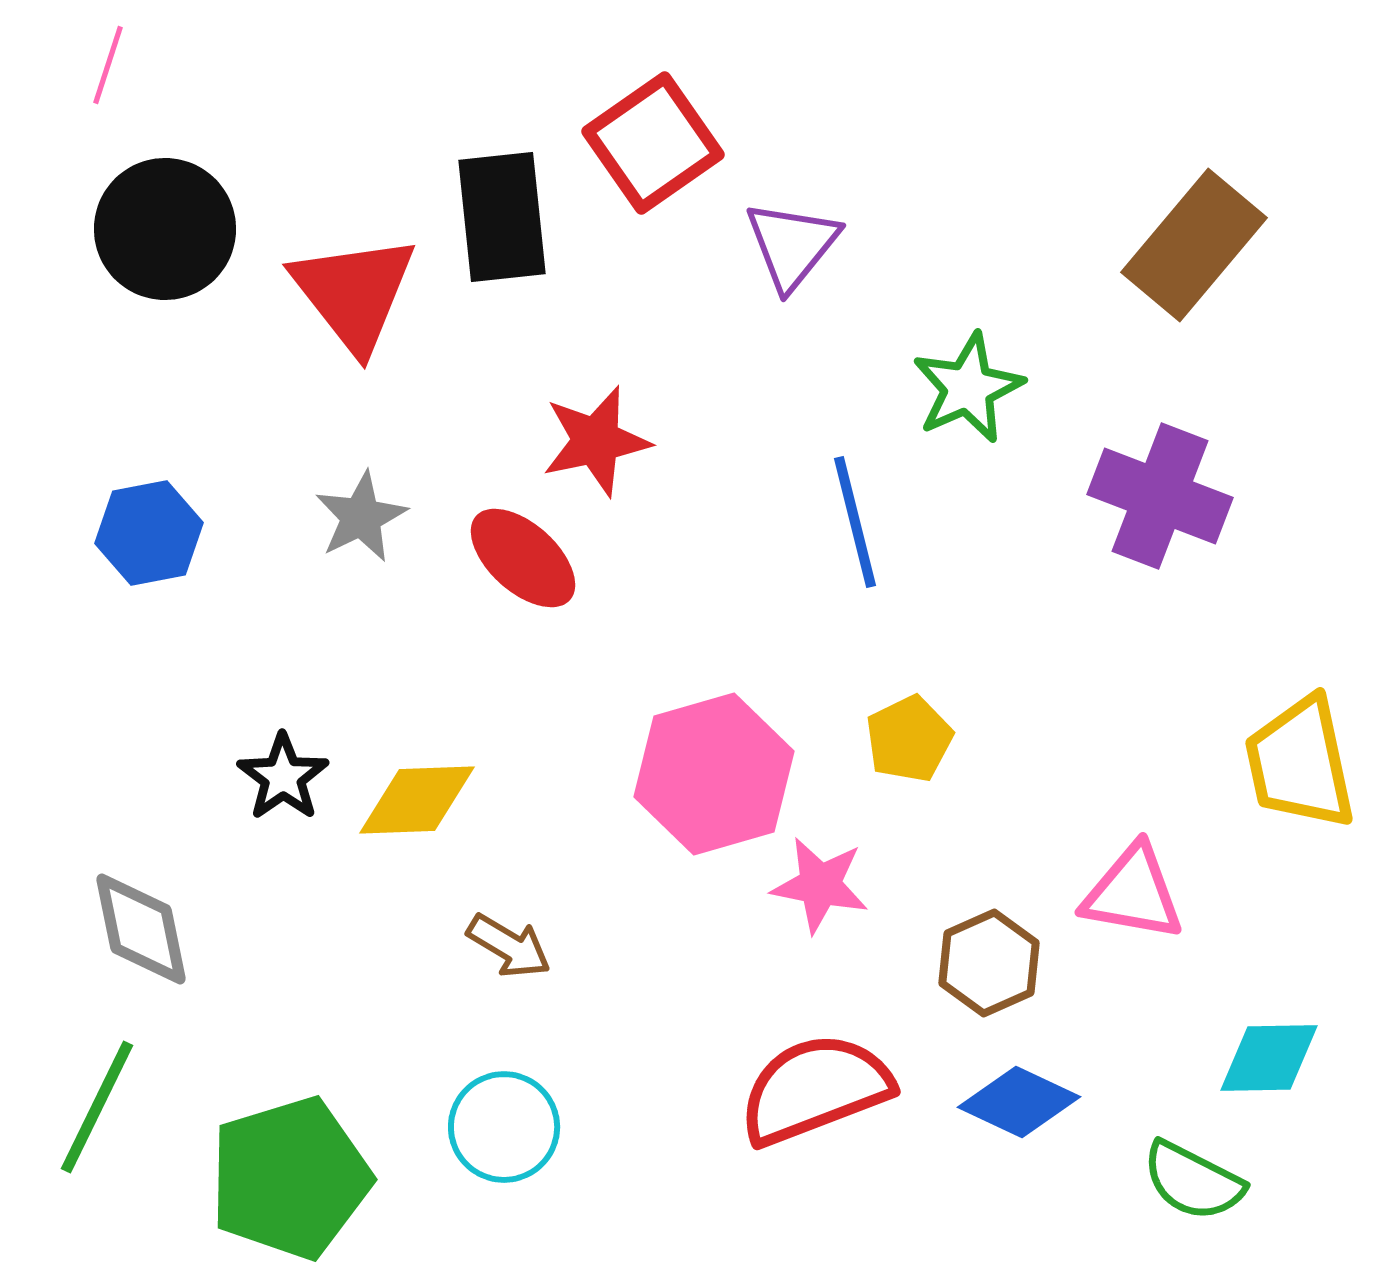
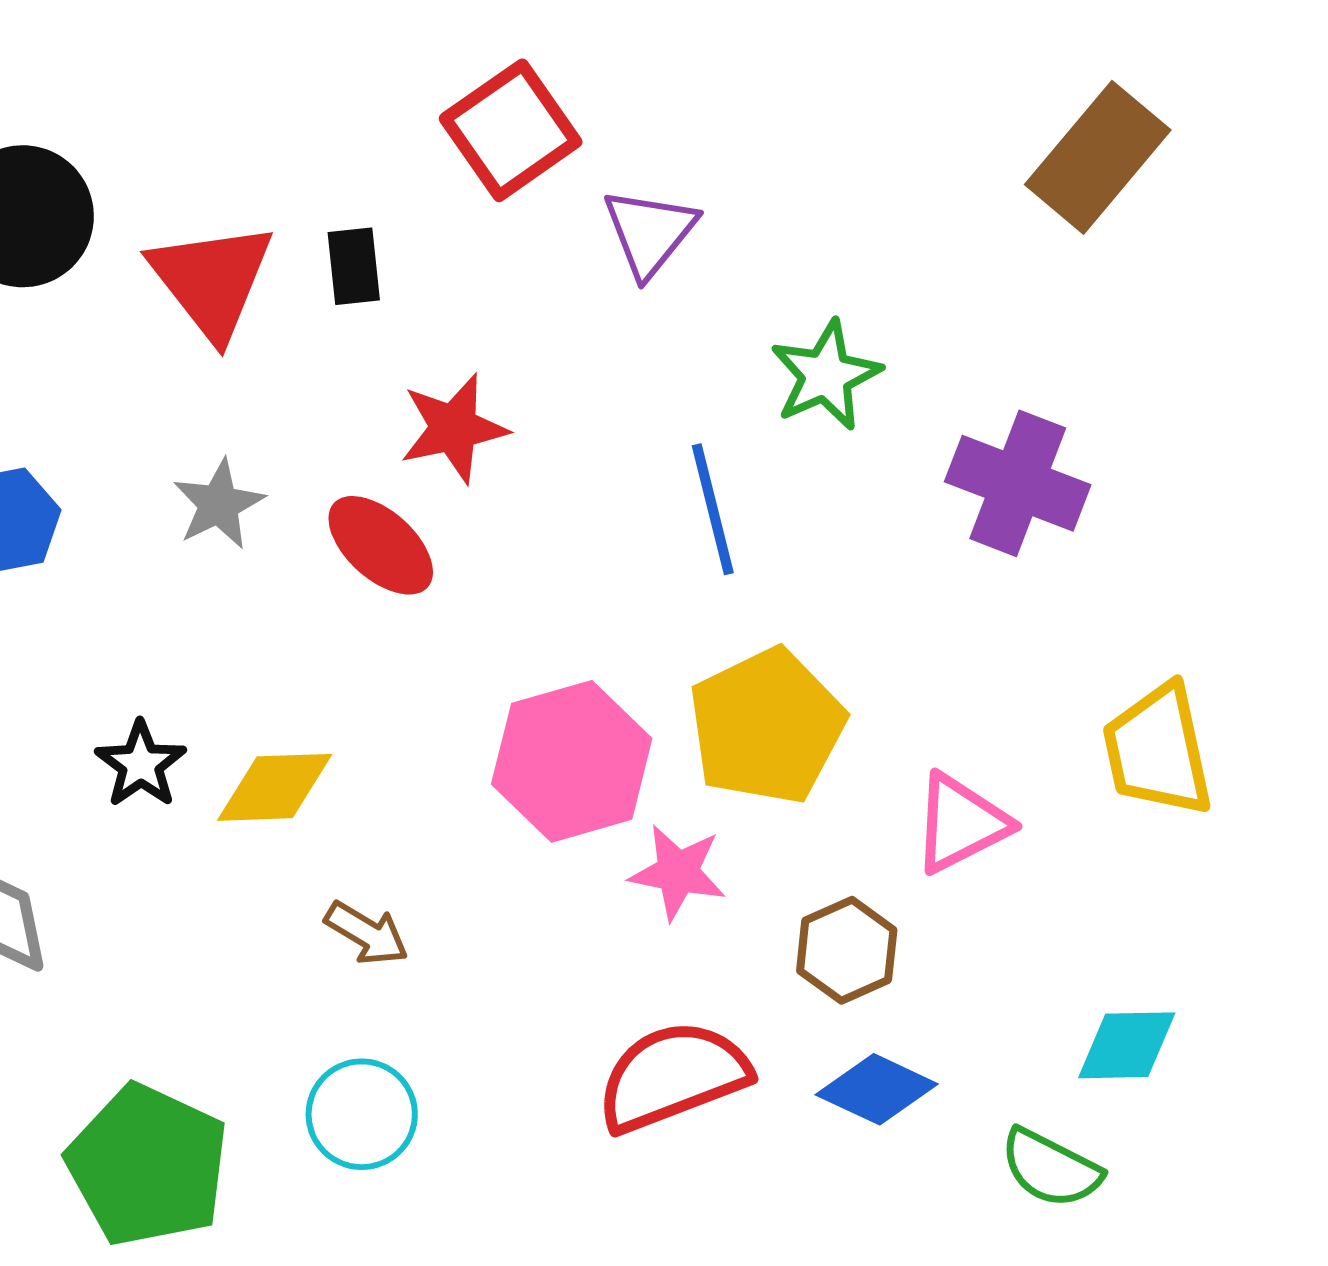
black rectangle: (502, 217) -> (354, 266), moved, size x0.6
brown rectangle: (1194, 245) -> (1098, 157), moved
yellow pentagon: (909, 739) -> (767, 726), size x1.8
pink triangle: (1133, 893) -> (961, 823), moved, turned -37
green pentagon: (290, 1178) -> (148, 1165), turned -30

